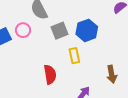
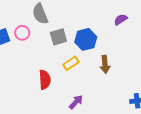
yellow rectangle: (74, 56) -> (71, 63), turned 63
brown arrow: (112, 74) -> (105, 64), moved

